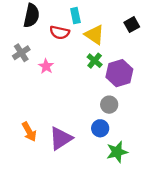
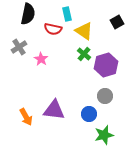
gray circle: (109, 105) -> (105, 96), moved
purple triangle: (61, 138) -> (54, 110), moved, turned 40

